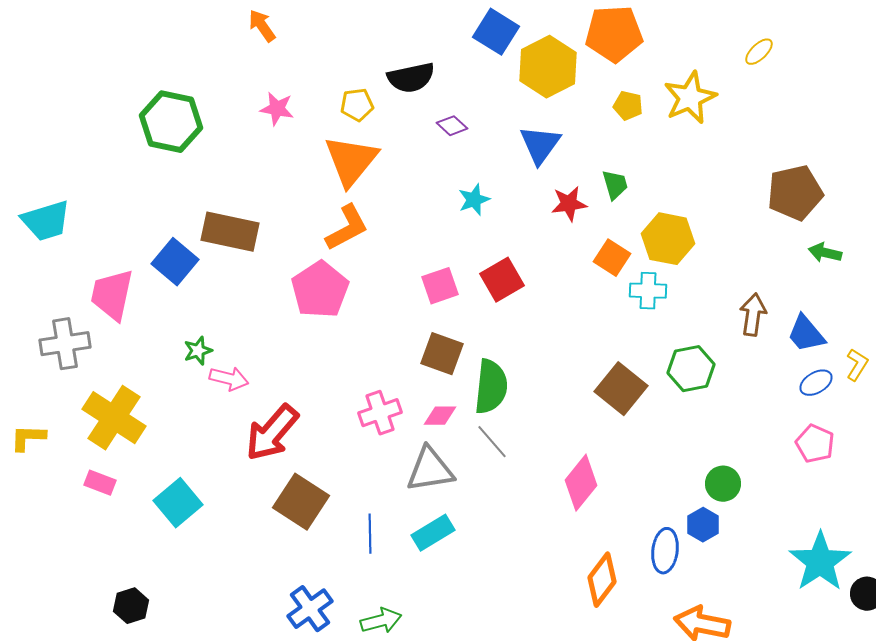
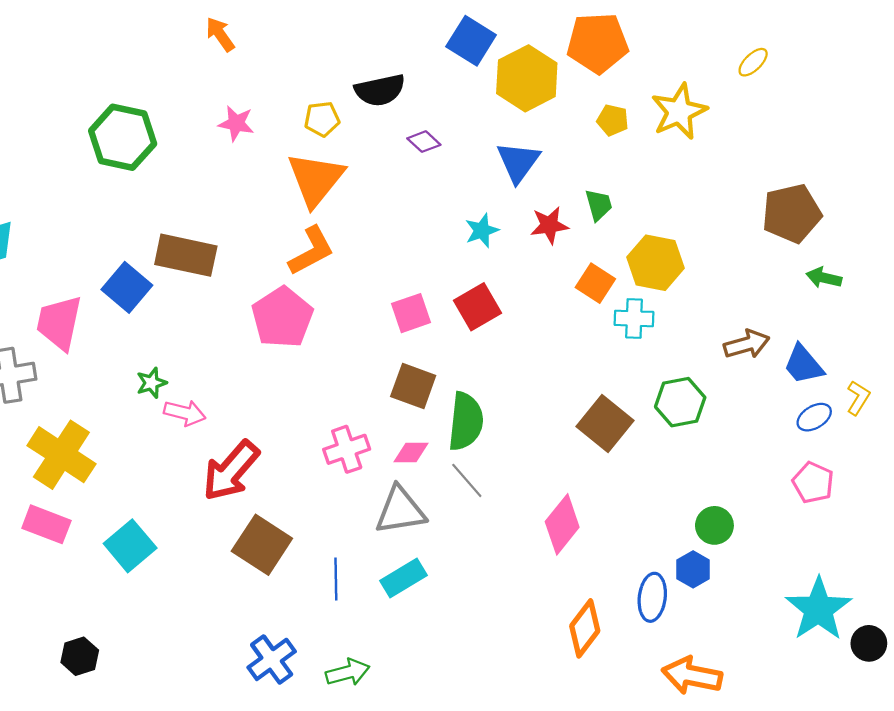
cyan star: (474, 200) -> (482, 231), moved
brown arrow: (753, 315) -> (747, 344), turned 66
pink rectangle: (100, 483) -> (46, 524), size x1.4

